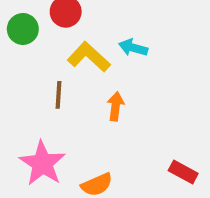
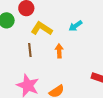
cyan arrow: (133, 48) -> (76, 26), moved, turned -40

